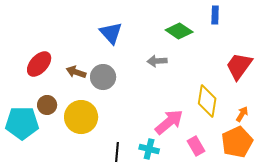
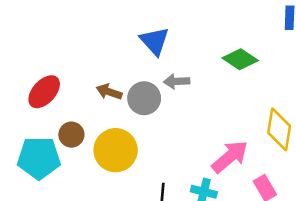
green diamond: (179, 31) -> (240, 59), moved
gray arrow: (157, 61) -> (177, 81), moved
red ellipse: (39, 64) -> (44, 92), moved

